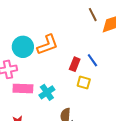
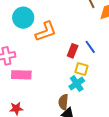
cyan circle: (23, 47) -> (23, 18), moved
cyan cross: (47, 92) -> (77, 84), moved

